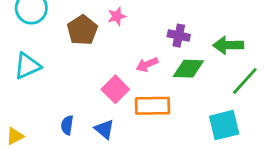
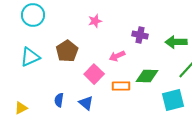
brown pentagon: (82, 30) -> (67, 51), moved
green diamond: (188, 69) -> (147, 76), moved
orange rectangle: (153, 106) -> (121, 86), size x0.7

